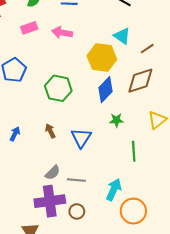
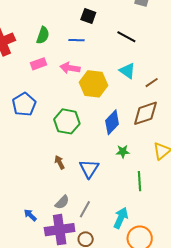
yellow hexagon: (102, 58) -> (94, 84), moved
blue arrow: (15, 134) -> (30, 215), moved, turned -72
gray line: (76, 180) -> (85, 209), turned -66

